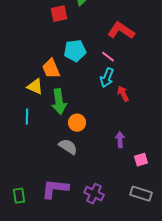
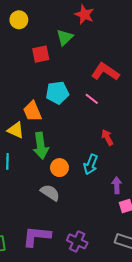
cyan arrow: (107, 78) -> (91, 164), moved
purple arrow: (120, 140) -> (117, 185), moved

